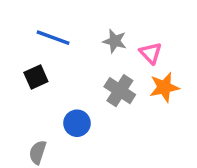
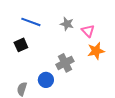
gray cross: (120, 91) -> (65, 63), moved, turned 30
blue circle: (77, 123) -> (46, 80), moved

